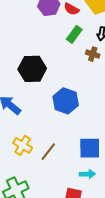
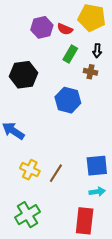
black hexagon: (32, 69) -> (24, 75), moved
blue hexagon: (66, 101) -> (68, 100), moved

